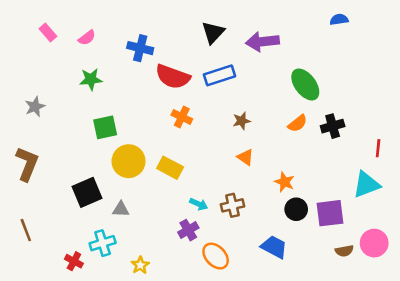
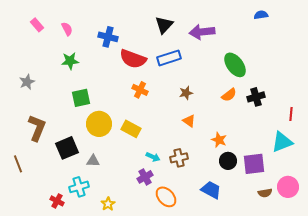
pink semicircle: (87, 38) -> (67, 29), turned -80
brown L-shape: (27, 164) -> (37, 128), moved
brown line: (26, 230) -> (18, 164), moved

